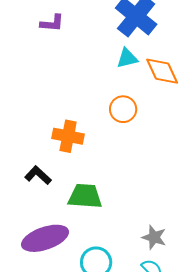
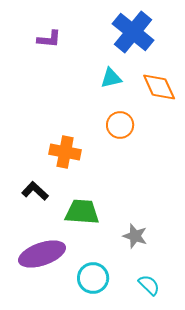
cyan triangle: (127, 58) -> (111, 78), moved
gray star: (154, 237) -> (135, 236), moved

